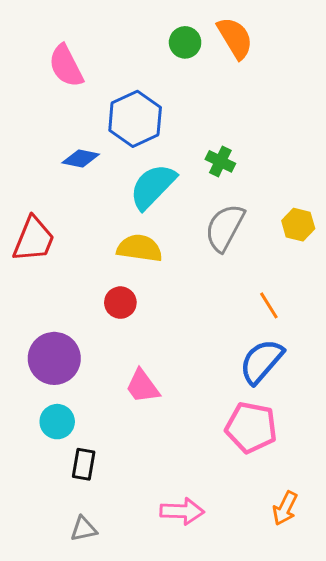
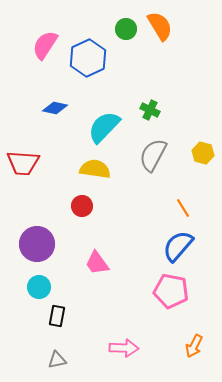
pink semicircle: (66, 66) -> (45, 45), turned 60
blue hexagon: (135, 119) -> (88, 58), moved
red trapezoid: (34, 239) -> (23, 163), turned 72

